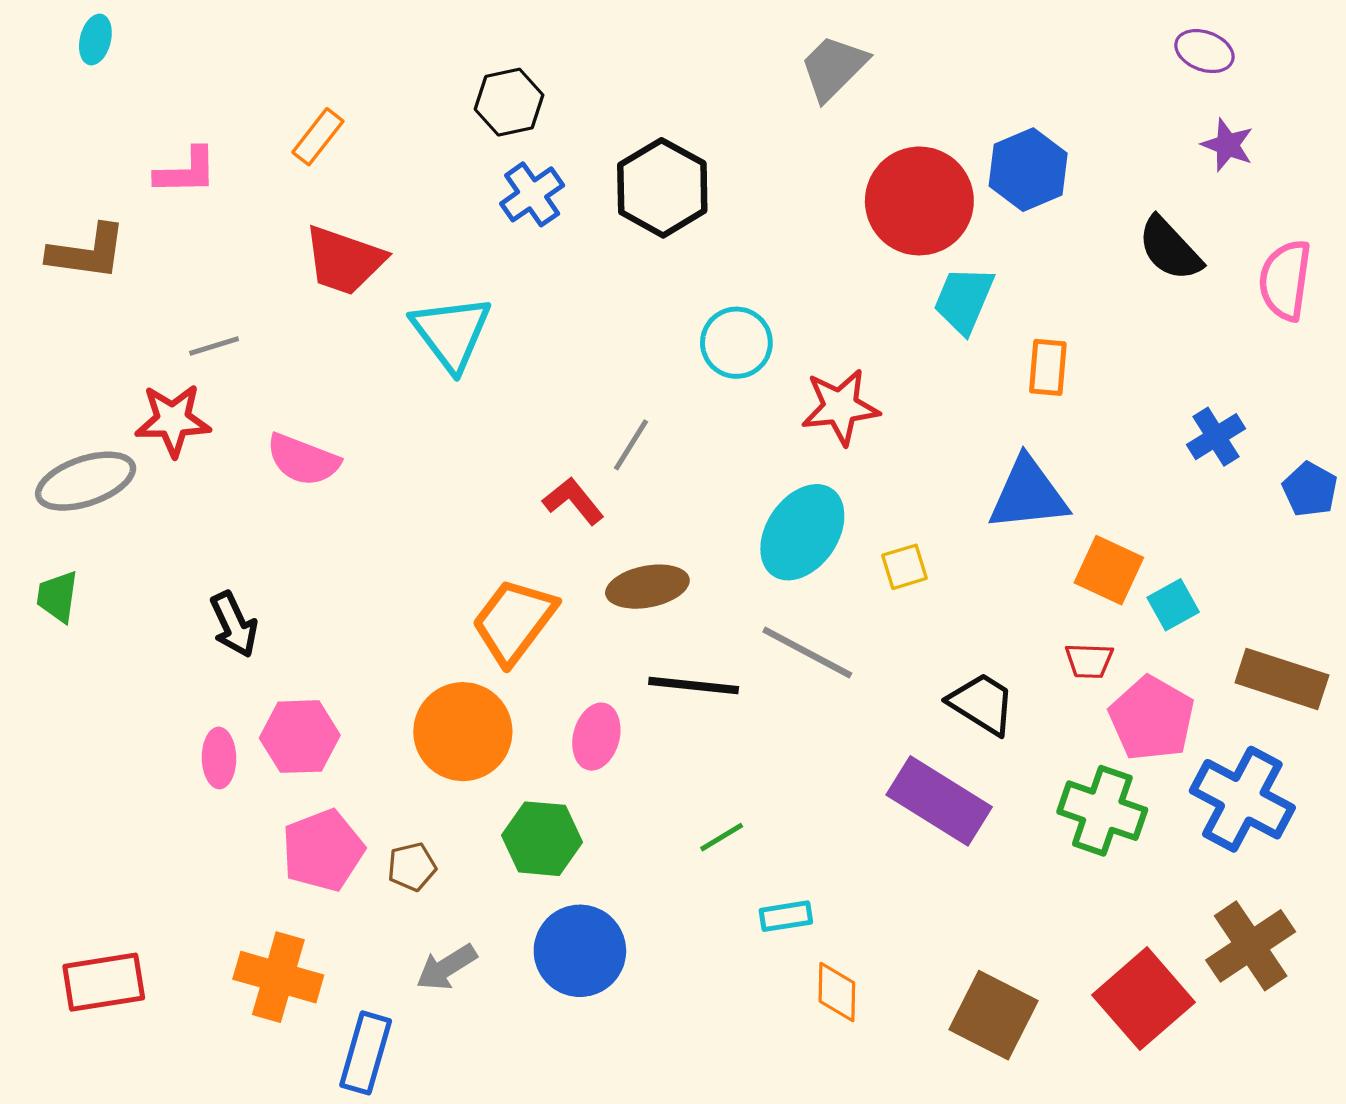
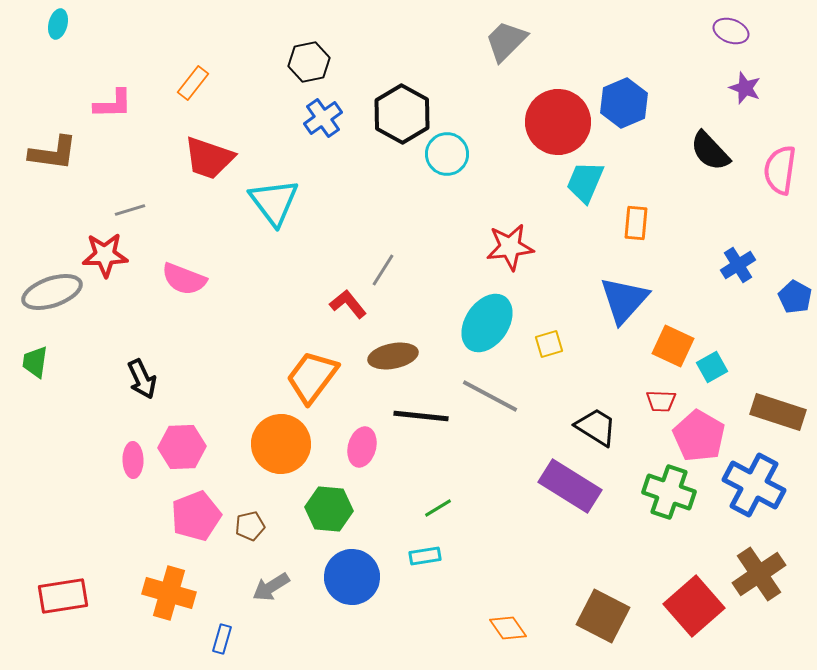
cyan circle: (736, 343) -> (447, 154), moved
blue triangle: (1028, 494) -> (624, 300), turned -42
cyan rectangle: (786, 916) -> (425, 556), moved
orange diamond: (837, 992) -> (508, 628), moved, turned -36
blue rectangle: (366, 1053) -> (222, 639), size x0.6

